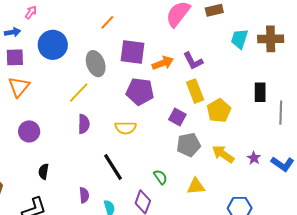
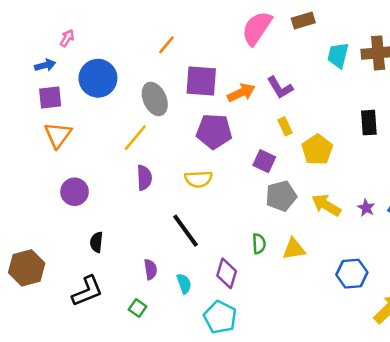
yellow rectangle: (195, 91) -> (285, 126), size x0.6
green semicircle: (160, 177) -> (259, 244), moved, turned 35

